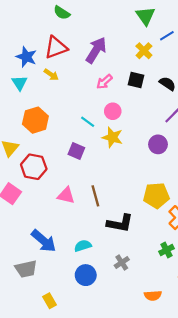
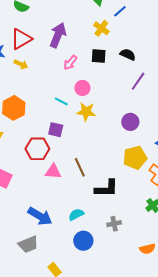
purple circle: (158, 144) -> (130, 122), moved
red hexagon: (34, 167) -> (37, 149), moved
gray cross: (122, 263) -> (114, 224), turned 32

